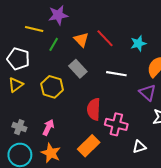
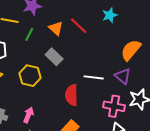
cyan star: (138, 43) -> (110, 15), moved
white line: (116, 74) -> (94, 77), moved
pink cross: (116, 124) -> (114, 106), moved

